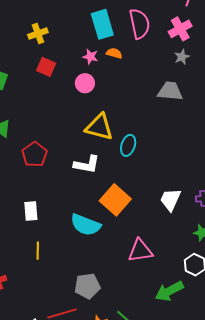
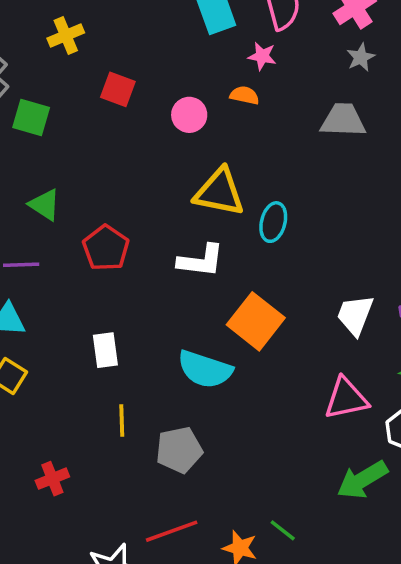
yellow cross: (38, 34) -> (66, 36), moved
orange semicircle: (114, 53) -> (245, 95), moved
pink star: (90, 57) -> (262, 56), moved
pink triangle: (140, 251) -> (346, 398), moved
gray pentagon: (87, 286) -> (179, 450), moved

